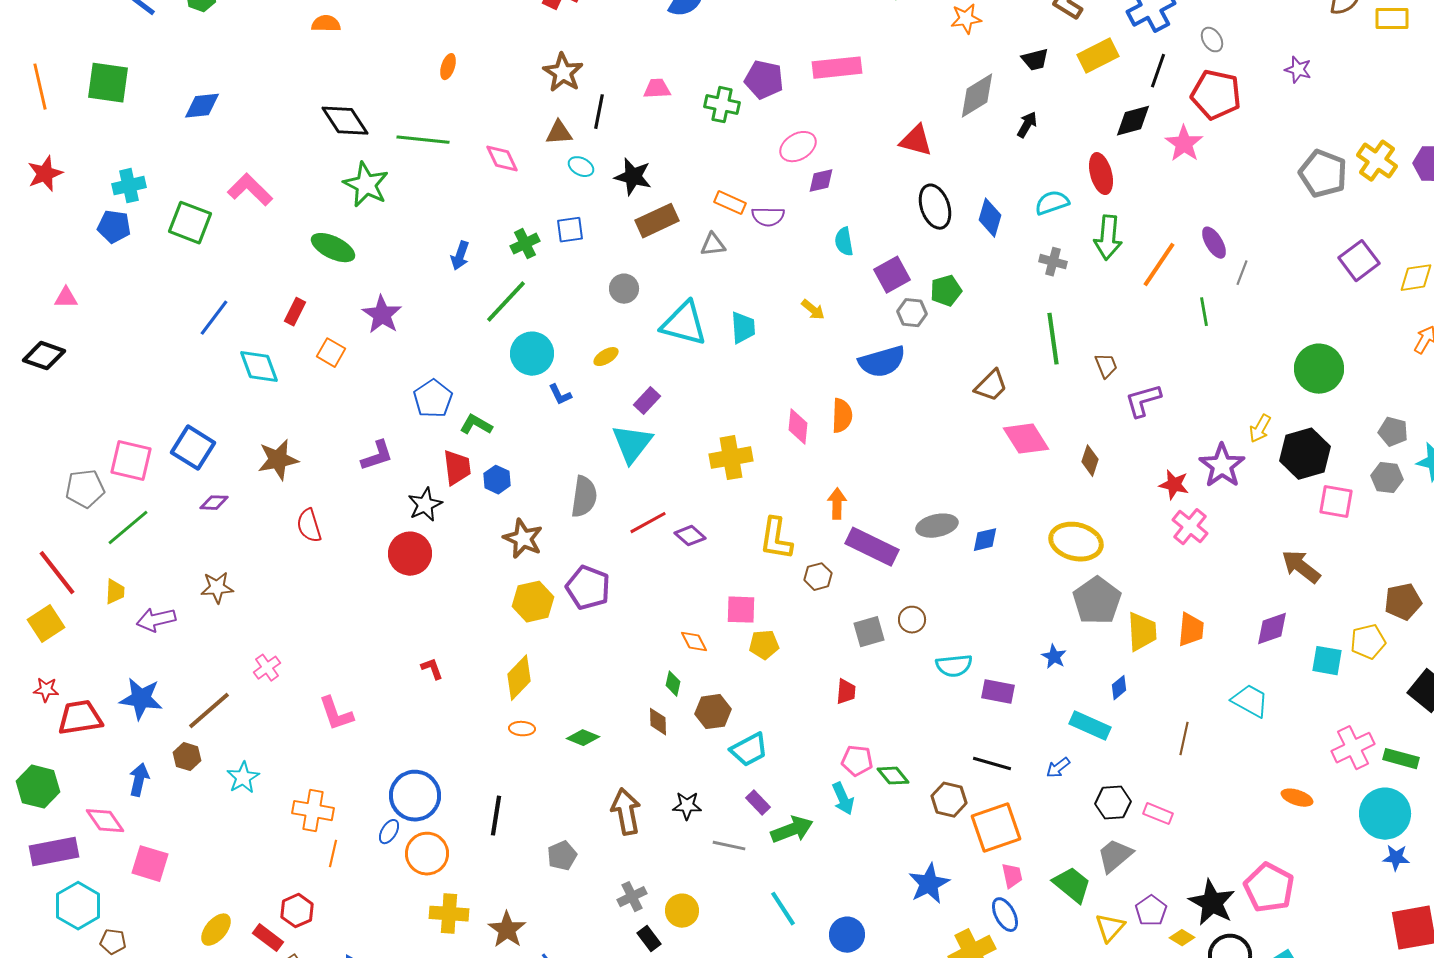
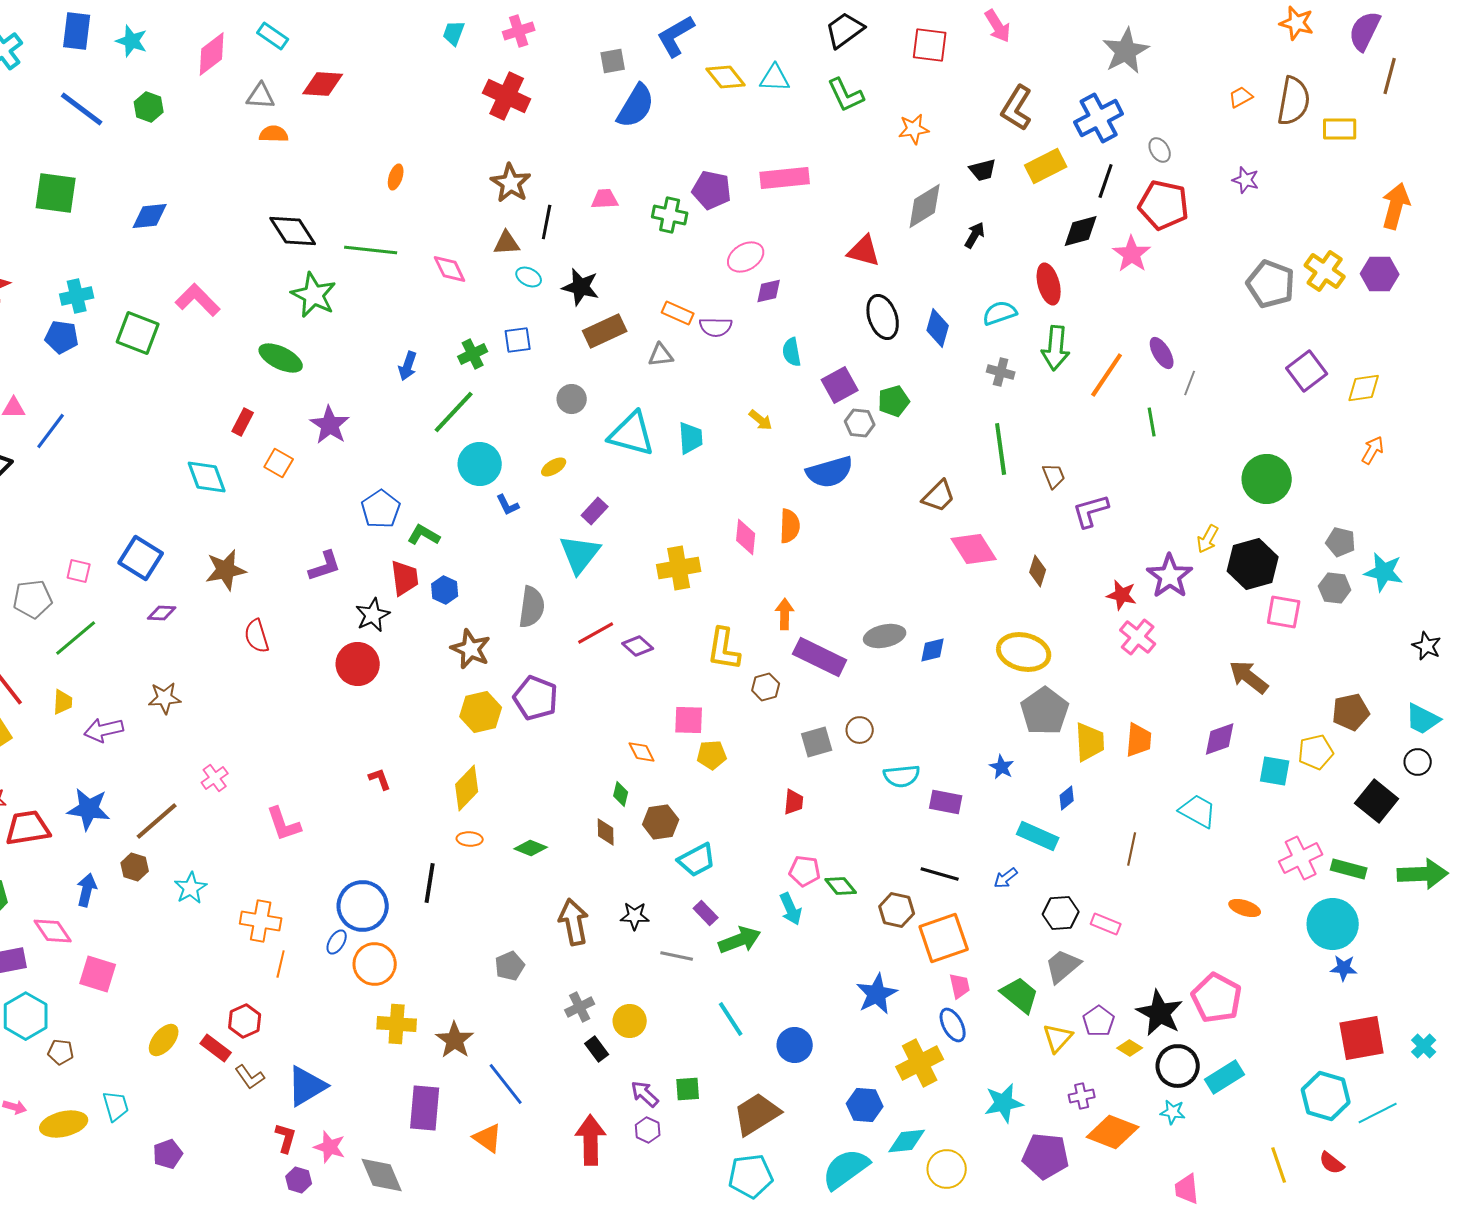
blue line: (214, 318) -> (51, 431), moved
pink square: (131, 461) -> (79, 571), size x0.6
black line: (496, 816) -> (430, 883), moved

